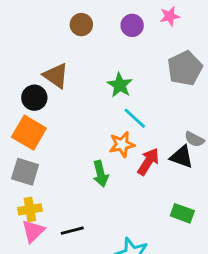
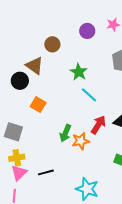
brown circle: (81, 25) -> (52, 44), moved
orange square: (29, 133) -> (38, 105), moved, size x0.7
orange star: (122, 144) -> (81, 141), moved
green arrow: (101, 174) -> (65, 133), turned 36

